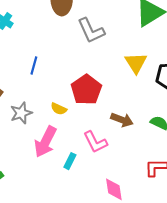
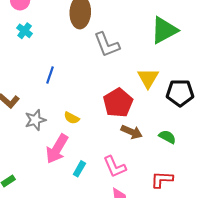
red pentagon: (86, 90) -> (118, 103), moved
pink L-shape: (95, 142) -> (115, 167), moved

